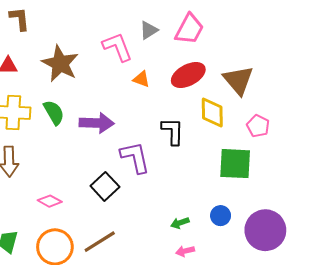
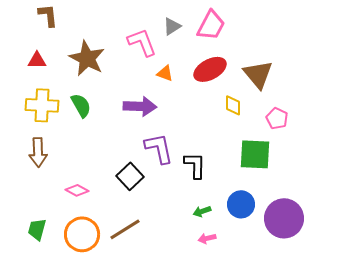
yellow diamond: (212, 112) -> (233, 105), size x0.7
purple arrow: (97, 123) -> (140, 106), moved
black L-shape: (173, 131) -> (195, 165), moved
blue circle: (221, 216) -> (241, 204), size x1.4

